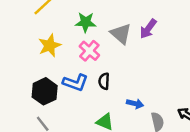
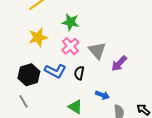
purple arrow: (148, 29) -> (119, 63), moved
gray triangle: (121, 34) -> (97, 50), moved

